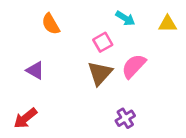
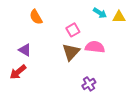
cyan arrow: (125, 18) -> (100, 13), moved
pink semicircle: (134, 66) -> (95, 47), turned 54
red arrow: (25, 118) -> (18, 72), moved

